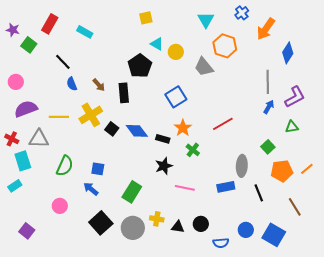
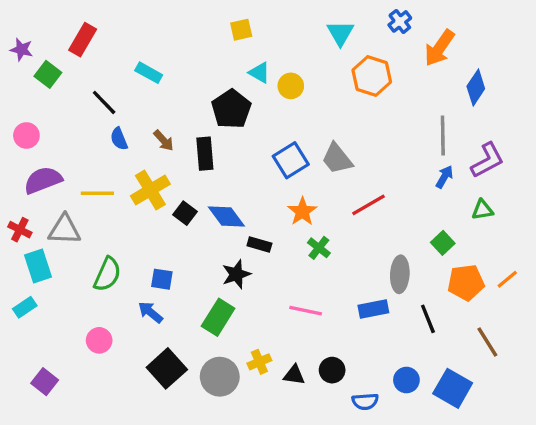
cyan rectangle: (85, 32) -> (149, 73), moved
gray trapezoid: (204, 67) -> (337, 159), moved
black rectangle: (163, 139) -> (259, 245), moved
black star: (164, 166) -> (236, 274), moved
yellow cross: (157, 219) -> (259, 362), turned -32

